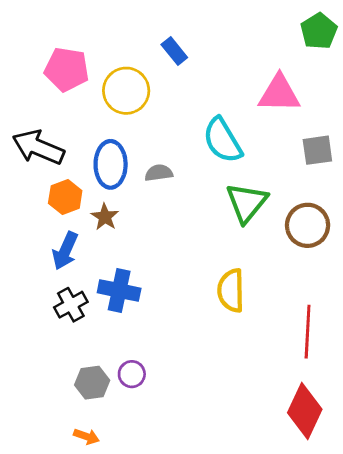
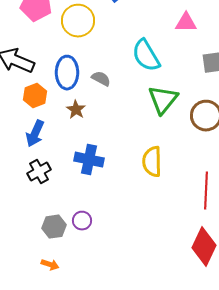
pink triangle: (279, 94) -> (186, 23), size x0.7
gray semicircle: (159, 173) -> (101, 79), turned 36
brown star: (105, 217) -> (76, 110), moved
blue cross: (119, 291) -> (89, 160), moved

